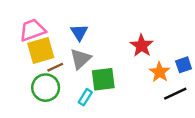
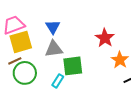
gray triangle: (80, 59) -> (54, 49), turned 36
brown line: (55, 67) -> (15, 61), moved

